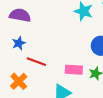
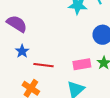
purple semicircle: (20, 15) -> (17, 24), turned 35

